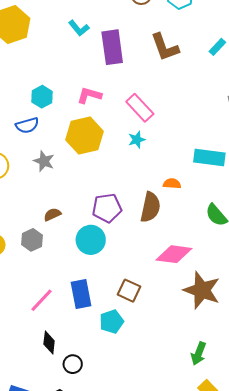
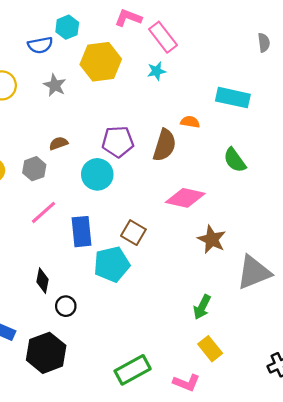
pink L-shape: (89, 95) -> (128, 18), moved
cyan hexagon: (42, 97) -> (67, 27), moved
brown star: (202, 290) -> (212, 239), size x0.7
pink line: (41, 300) -> (44, 212), moved
cyan pentagon: (112, 322) -> (112, 264), size x1.4

